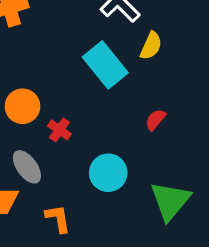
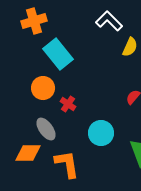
cyan rectangle: (105, 65) -> (58, 54), moved
orange L-shape: (58, 219) -> (67, 164), size x1.4

